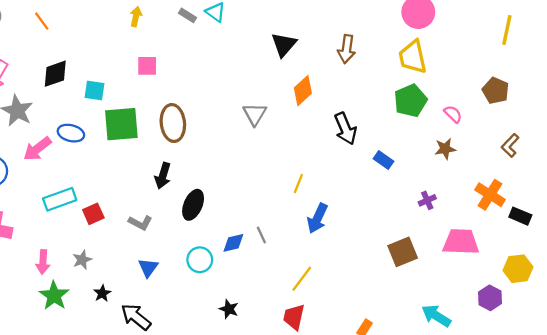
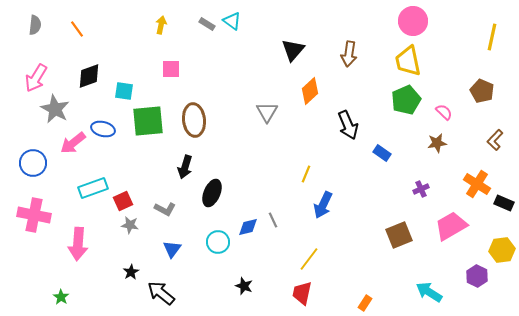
pink trapezoid: (461, 242) -> (451, 226), turned -32
gray star: (82, 260) -> (130, 225), moved, turned 30
pink arrow: (43, 262) -> (78, 244), size x1.5
green star: (54, 296) -> (61, 297), moved, size x0.6

